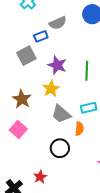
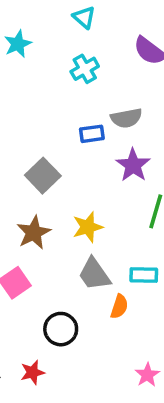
gray square: (26, 56) -> (43, 176), moved, turned -30
purple star: (57, 65) -> (133, 165), moved
black circle: (60, 148) -> (61, 329), moved

